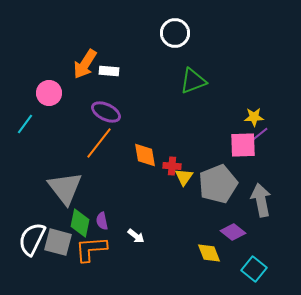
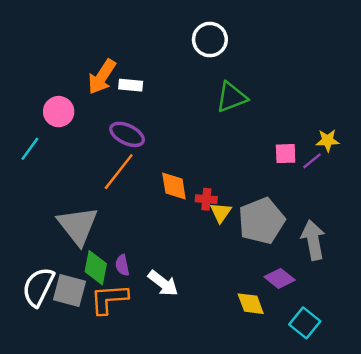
yellow star: (254, 117) -> (328, 140), moved
pink square: (243, 145) -> (286, 154), moved, size x0.7
white arrow: (136, 236) -> (163, 283), size x1.5

